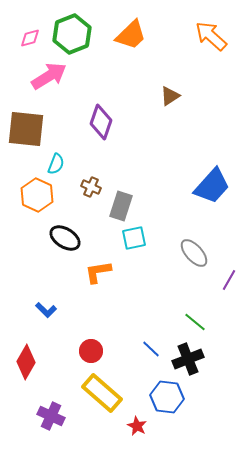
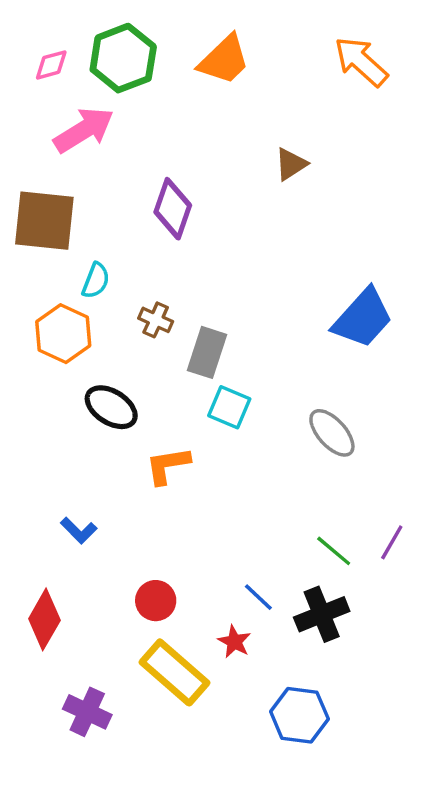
cyan square: (134, 238) -> (229, 407), turned 35
purple line: (229, 280) -> (392, 542), moved
blue hexagon: (167, 397) -> (299, 715), moved
red star: (137, 426) -> (234, 642), moved

